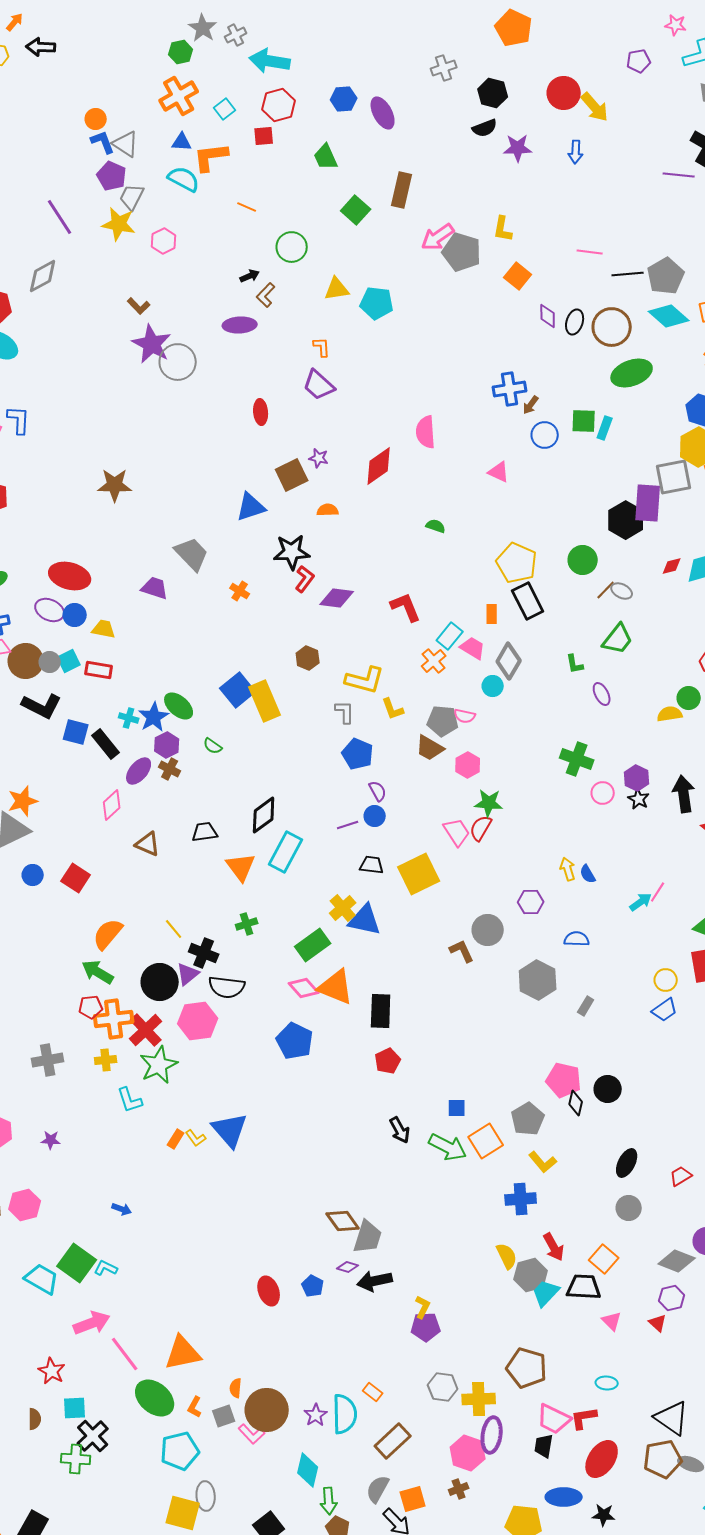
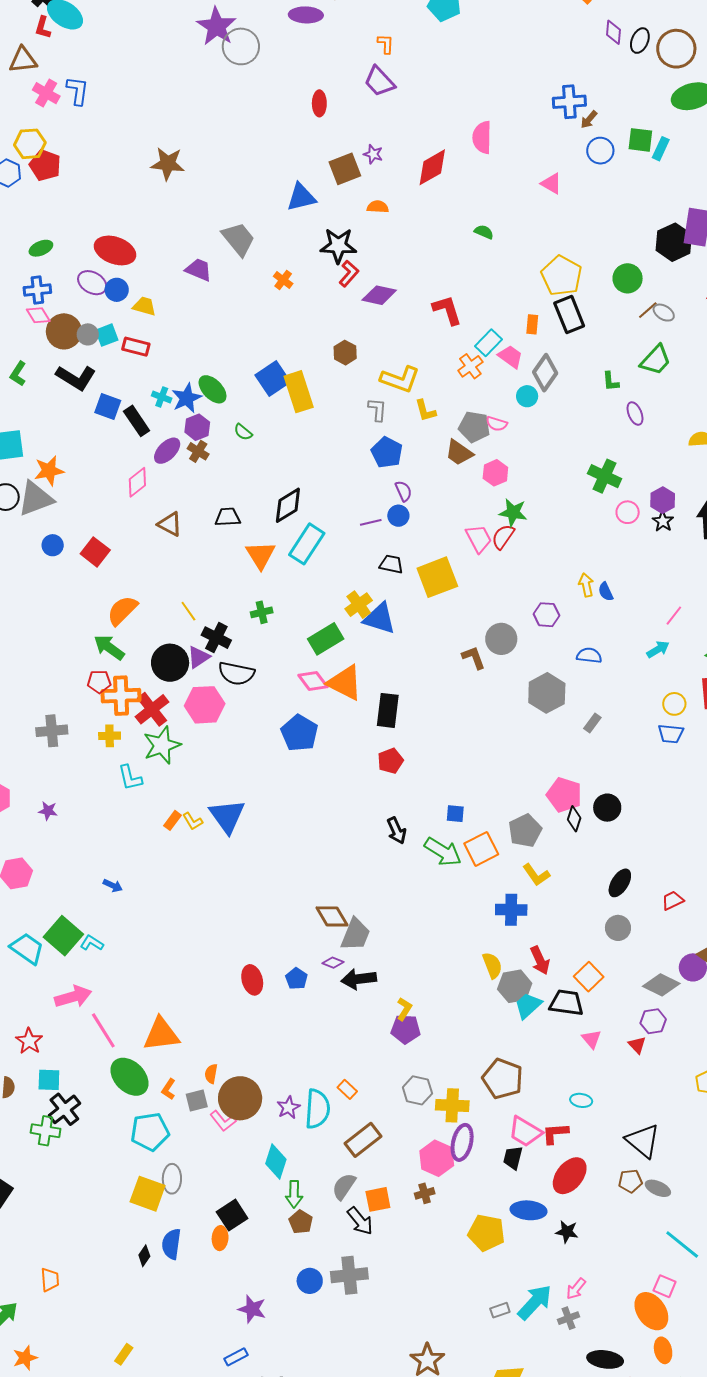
cyan arrow: (641, 902) -> (658, 649), moved
blue trapezoid: (665, 1010) -> (671, 734), turned 36
brown pentagon: (663, 1459) -> (630, 1181), size x0.6

